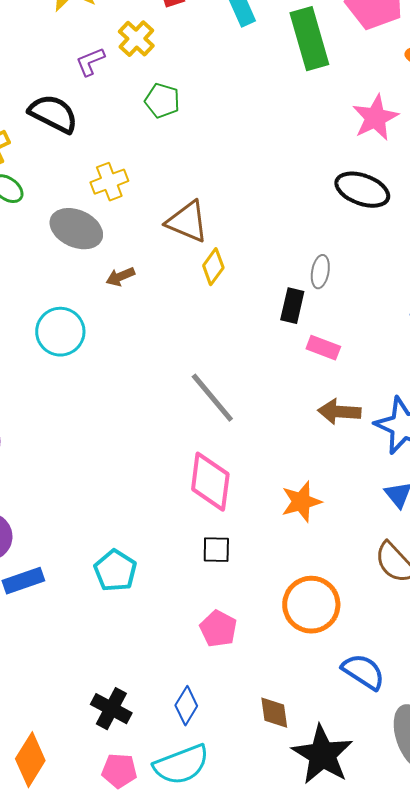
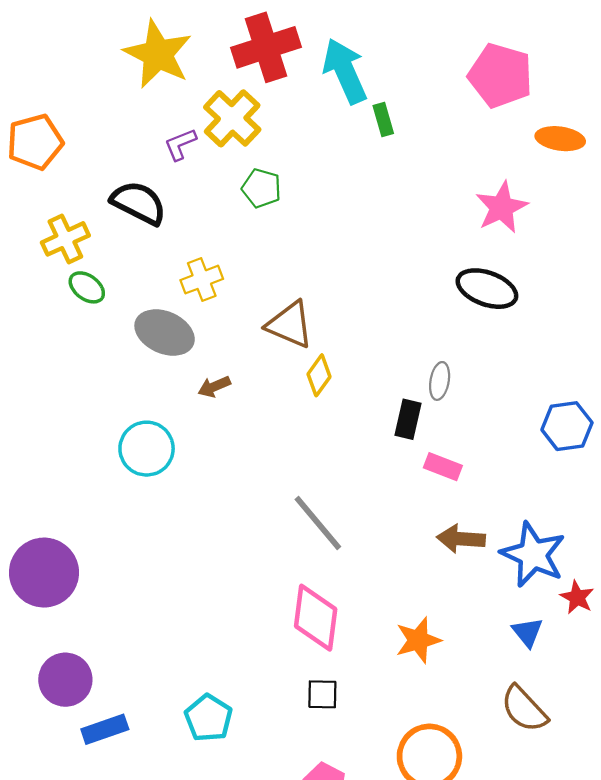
yellow cross: (136, 39) -> (232, 118), size x1.4
green rectangle: (309, 39) -> (383, 119), moved, size x0.5

